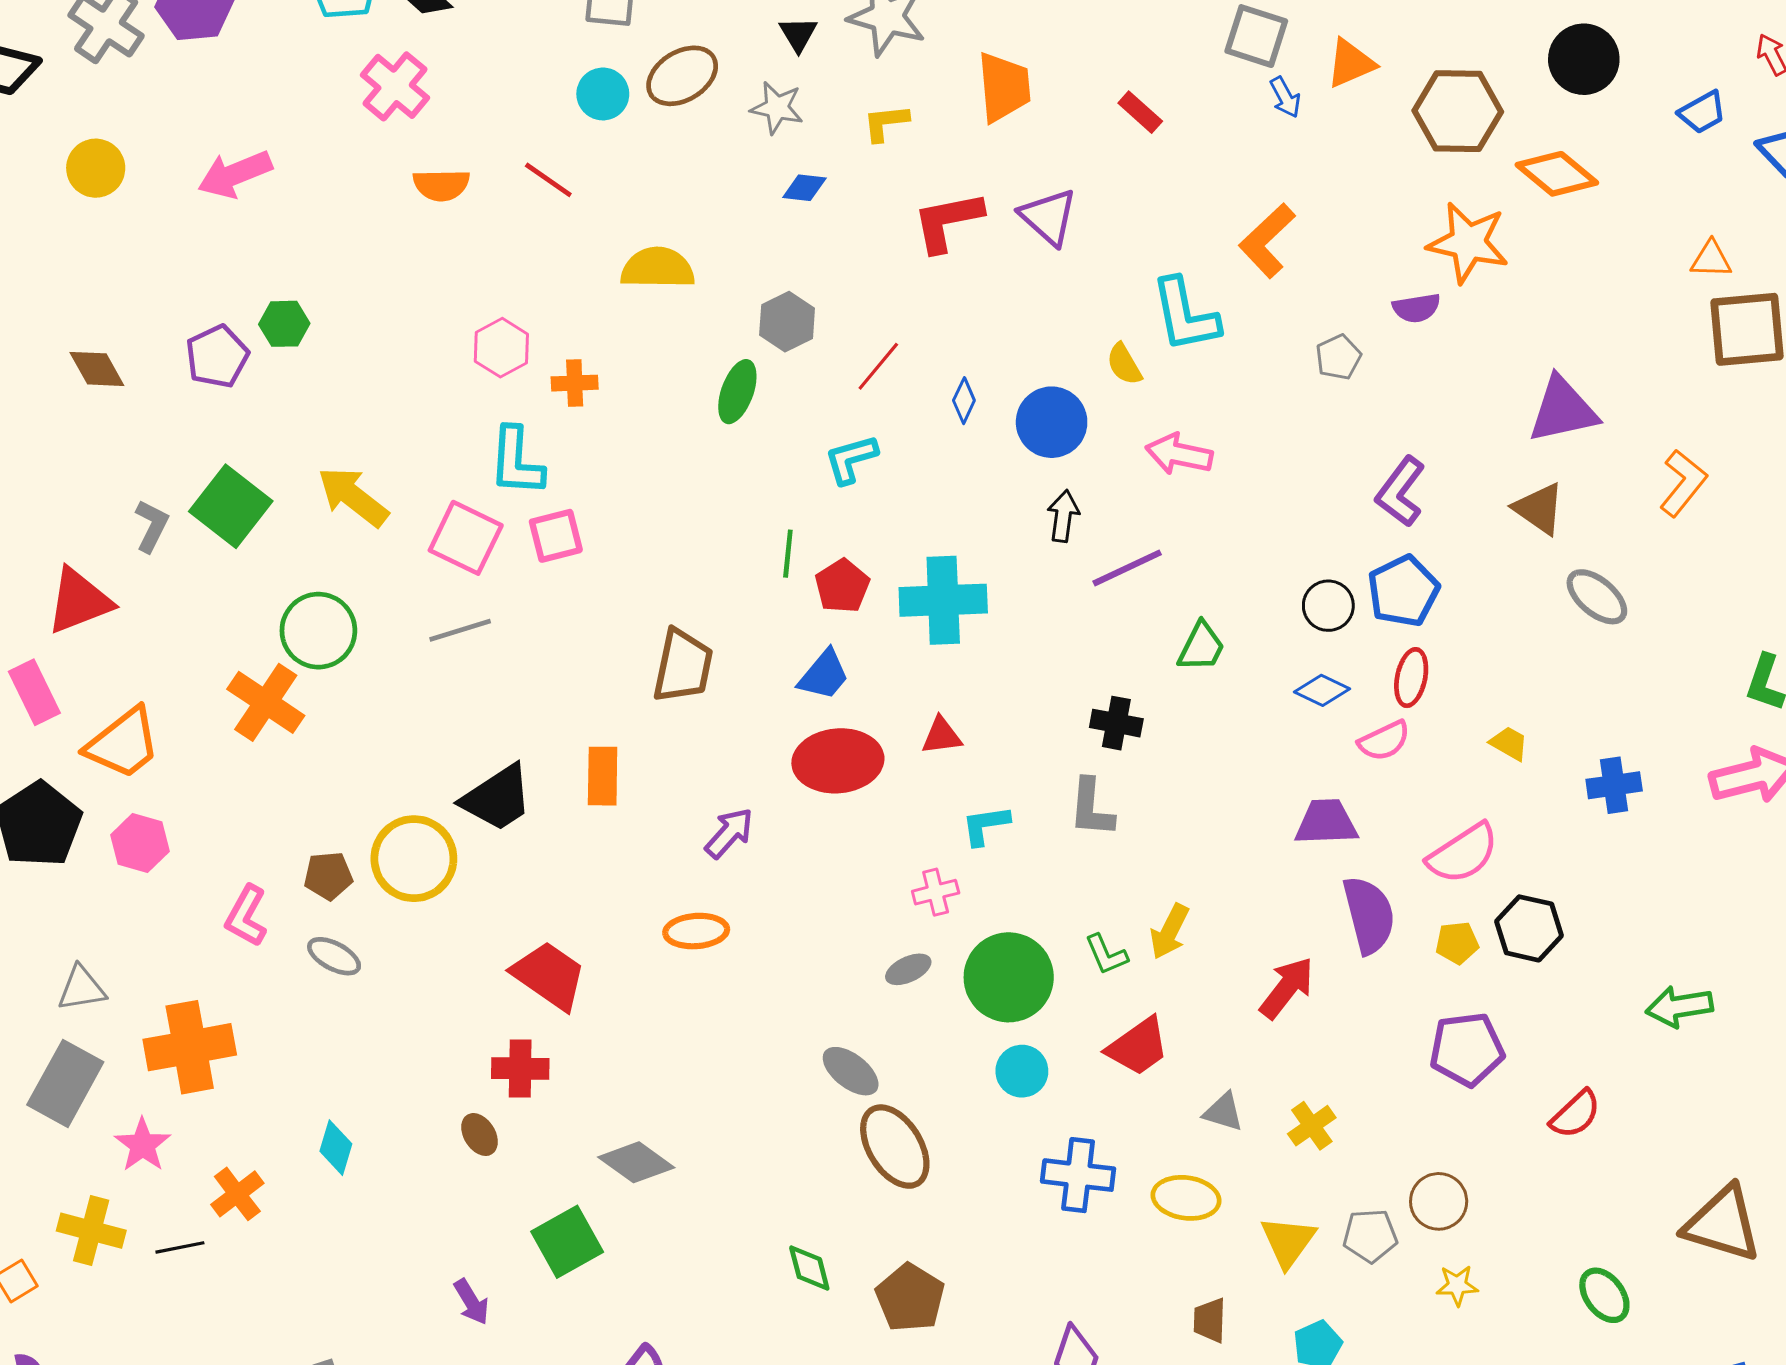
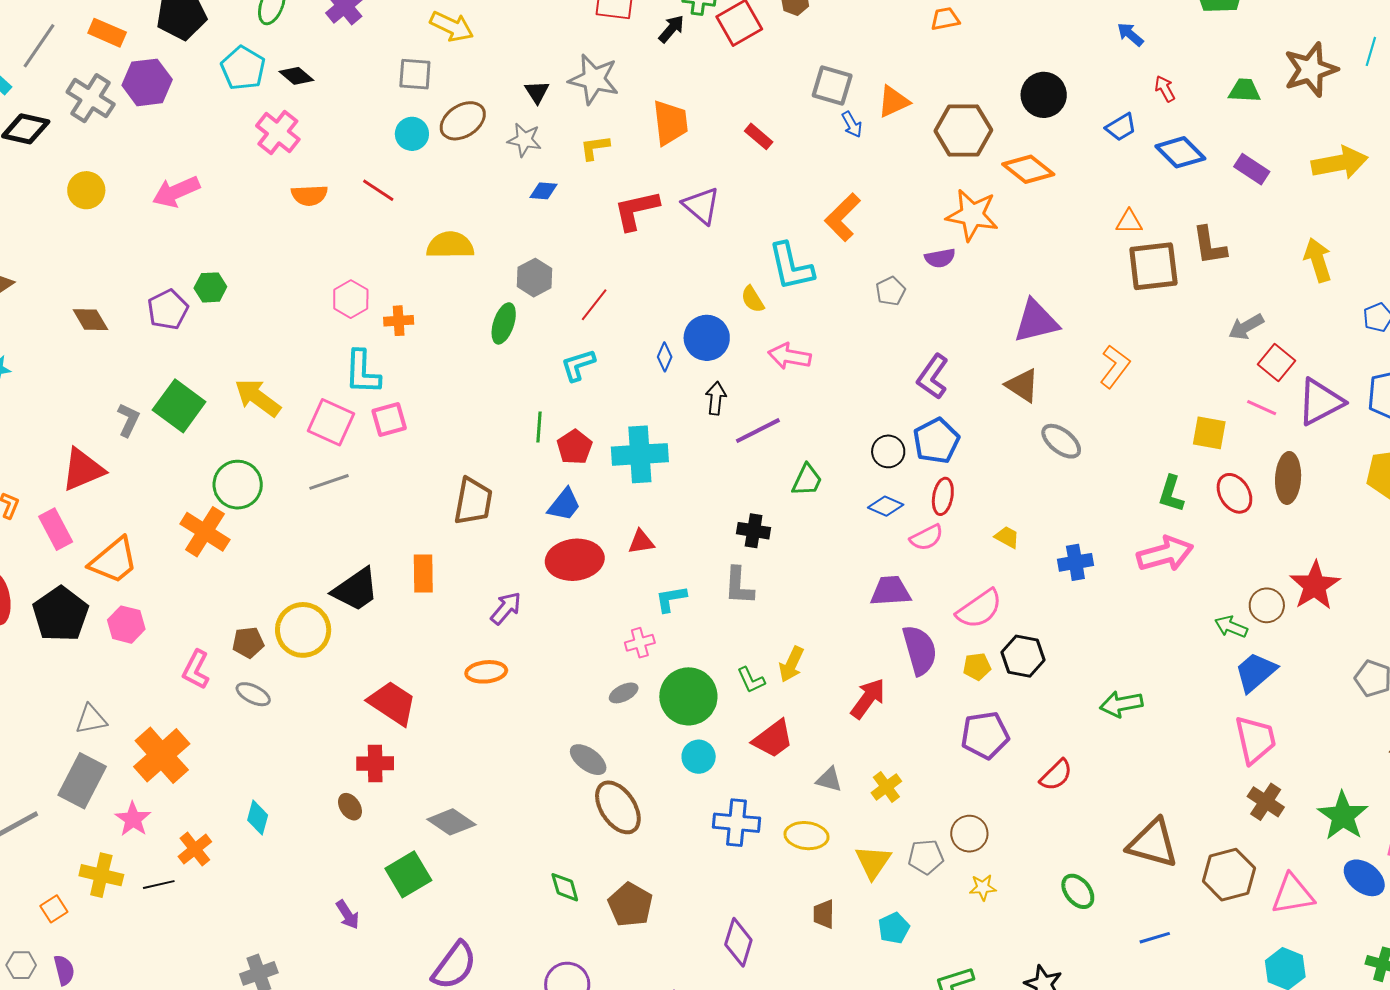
blue diamond: (964, 401) -> (665, 357), moved
orange cross: (190, 1047) -> (162, 755), turned -30

